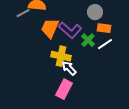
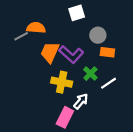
green cross: (88, 40) -> (90, 74), moved
white line: (105, 44) -> (109, 83), moved
white arrow: (69, 68) -> (81, 101), moved, turned 84

